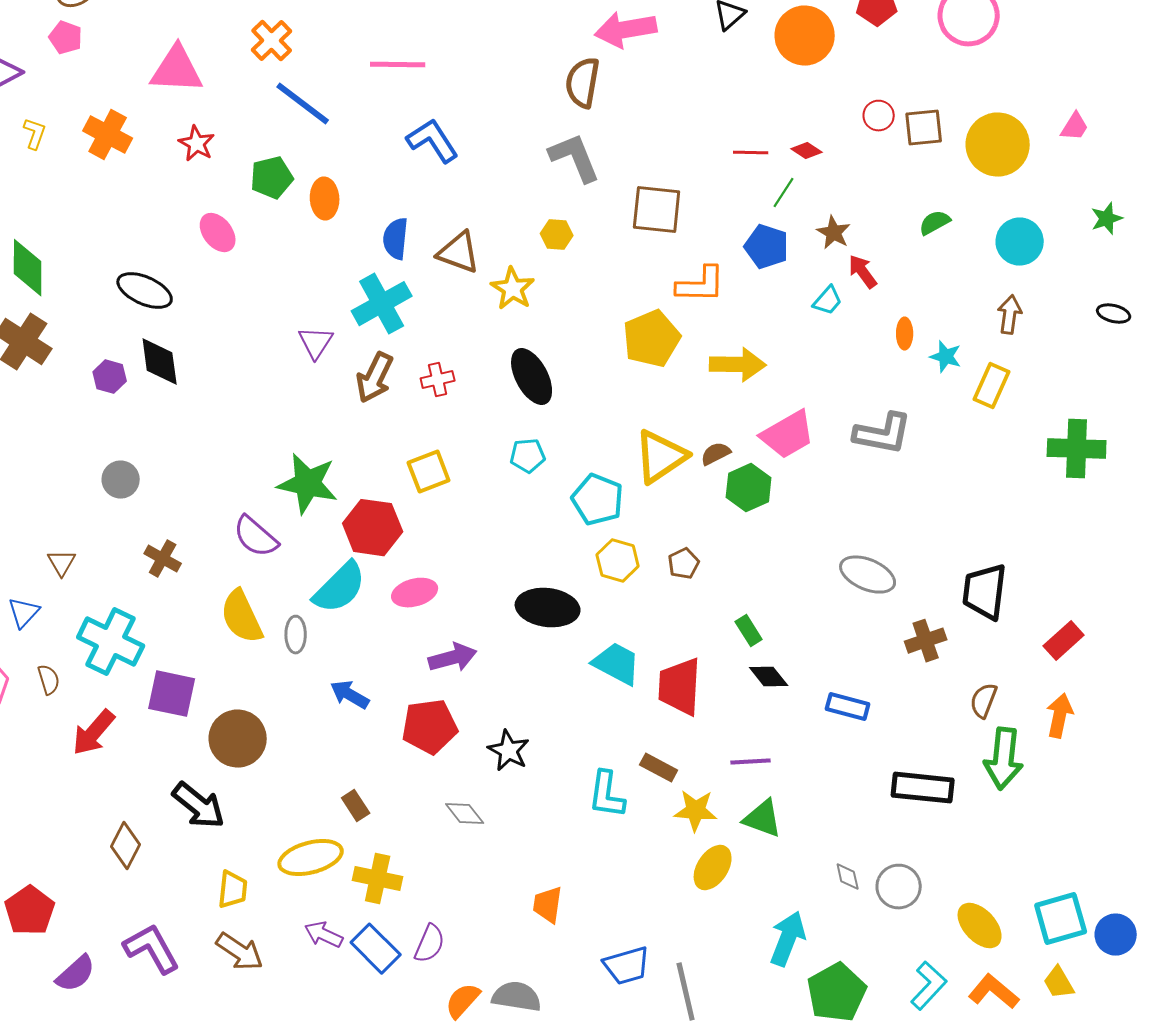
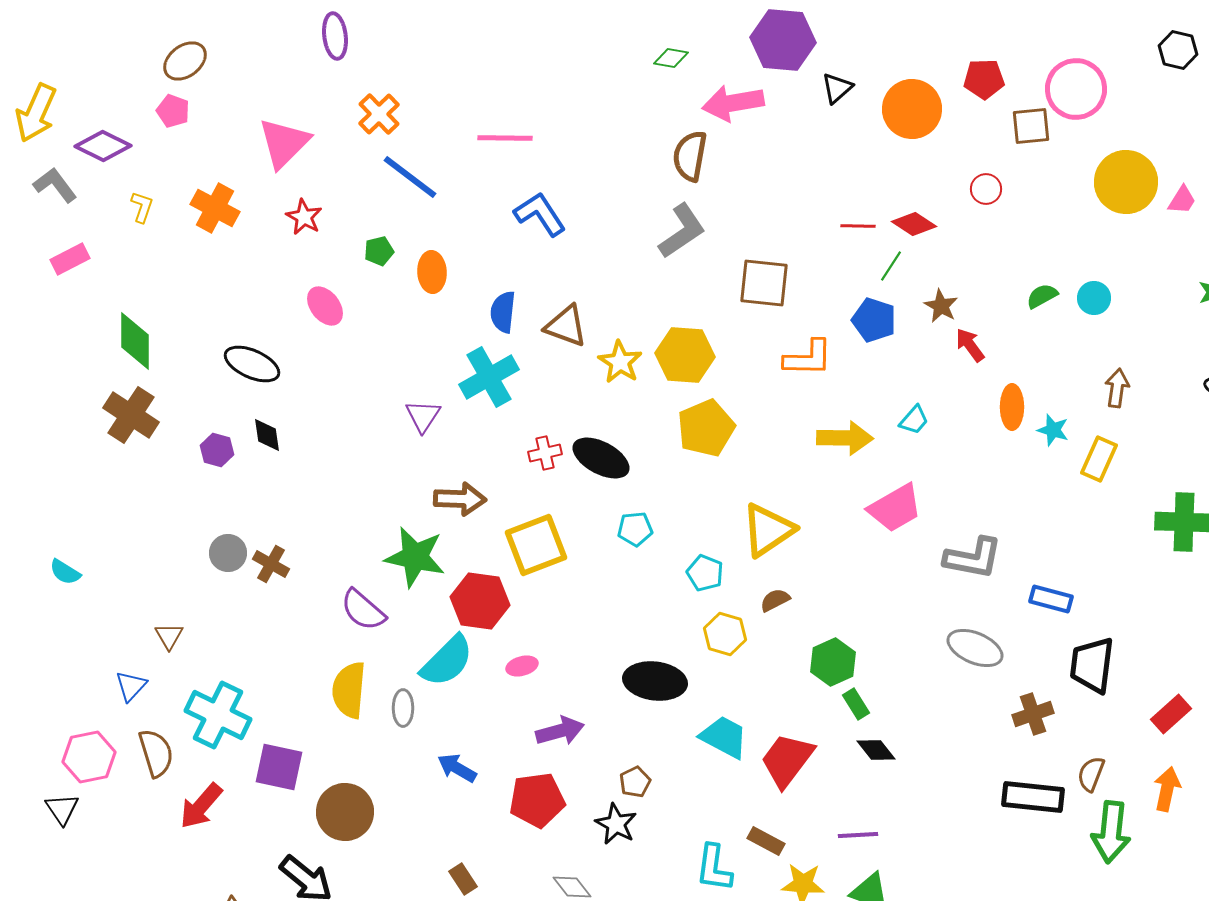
pink triangle: (177, 70) -> (284, 143), turned -48
brown square: (924, 128) -> (1031, 126), moved
yellow circle: (998, 145) -> (1126, 182), moved
red diamond: (807, 151) -> (914, 224), size x1.4
gray L-shape: (575, 158) -> (682, 231), turned 78
green pentagon: (272, 178) -> (379, 251), size x0.7
yellow hexagon: (557, 235) -> (685, 355), moved, size x1.8
cyan circle: (1020, 242) -> (1094, 298), moved, size x0.7
cyan trapezoid: (828, 301) -> (914, 420), moved
orange ellipse: (905, 334) -> (1012, 407), size x1.4
yellow pentagon: (652, 339) -> (706, 428), moved
black diamond: (160, 362) -> (267, 435), size x0.7
black ellipse: (532, 377) -> (601, 458), moved, turned -34
brown arrow: (375, 378) -> (460, 499), moved, turned -114
gray L-shape: (883, 434) -> (973, 558), moved
brown semicircle: (716, 454) -> (775, 600), moved
yellow square: (429, 472) -> (536, 545), size x1.4
green hexagon: (749, 488) -> (833, 662), moved
cyan pentagon: (598, 500) -> (705, 573), size x0.7
brown cross: (163, 559) -> (271, 564), moved
brown pentagon: (684, 564) -> (635, 782), moved
pink ellipse: (415, 593) -> (522, 666), size x0.7
yellow semicircle: (242, 617) -> (349, 690), turned 30
brown semicircle: (49, 680) -> (156, 753), size x1.6
red trapezoid: (680, 687) -> (787, 760), turned 34
blue rectangle: (848, 707) -> (1051, 599), moved
black rectangle: (923, 788) -> (1033, 797), moved

